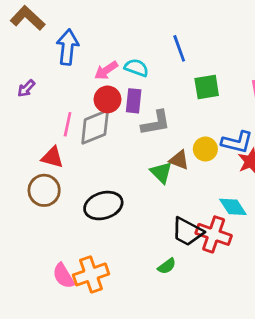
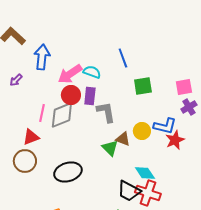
pink arrow: (106, 70) -> (70, 74), size x1.4
purple arrow: (26, 88) -> (16, 80), moved
gray L-shape: (156, 123) -> (106, 112), turned -90
red triangle: (52, 157) -> (31, 137), turned -36
cyan diamond: (233, 207) -> (145, 173), moved

